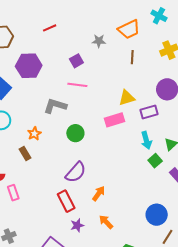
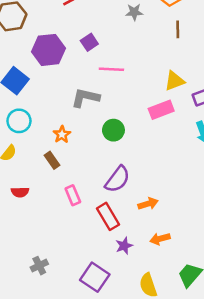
purple square: (76, 61) -> (89, 42), moved
pink rectangle: (13, 193) -> (73, 195), moved
orange arrow: (99, 193) -> (148, 204), turned 42
orange arrow: (106, 222) -> (160, 239), turned -56

